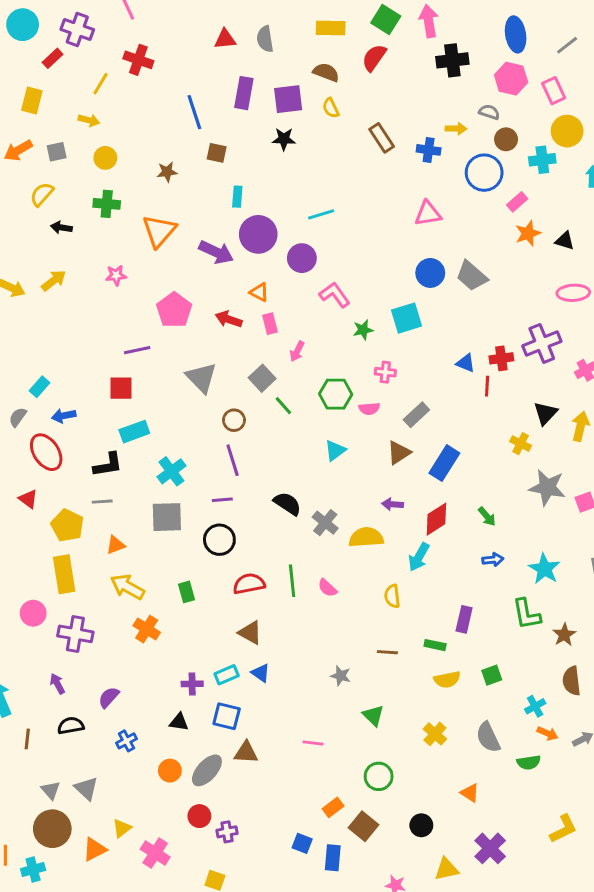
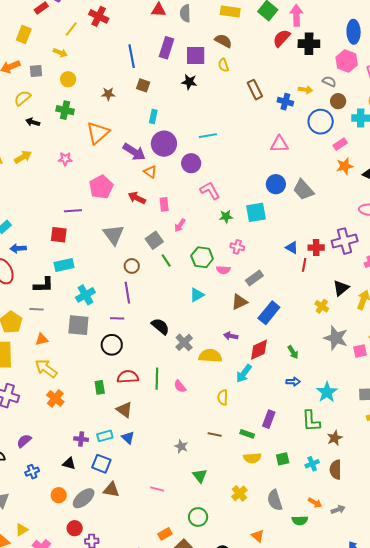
red semicircle: (374, 58) -> (282, 38), moved
orange triangle: (259, 292) -> (150, 172), moved
green rectangle: (186, 592) -> (100, 387), moved
cyan cross: (535, 706) -> (312, 464), moved

